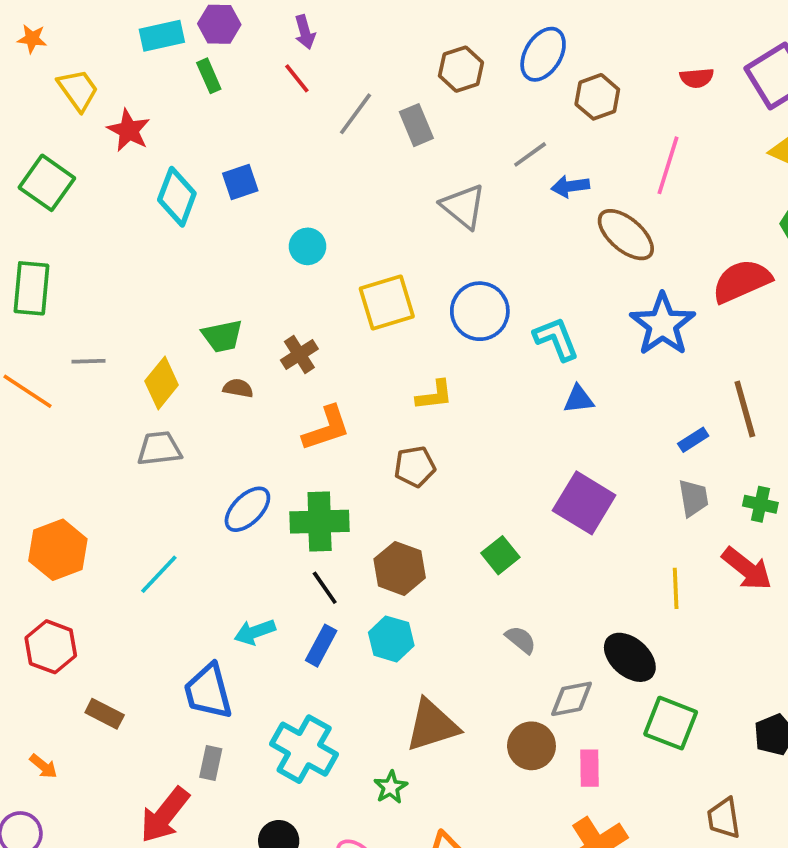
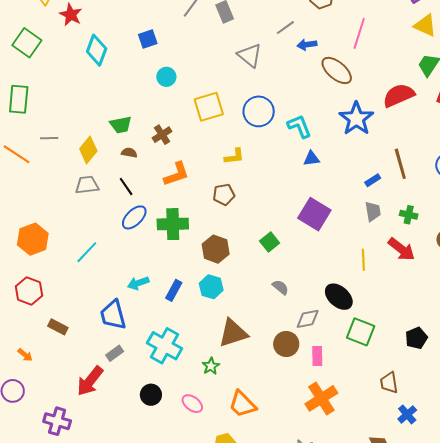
blue square: (240, 182) -> (148, 39), moved
black line: (325, 588) -> (126, 187), moved
gray rectangle: (211, 763) -> (115, 353), turned 42

